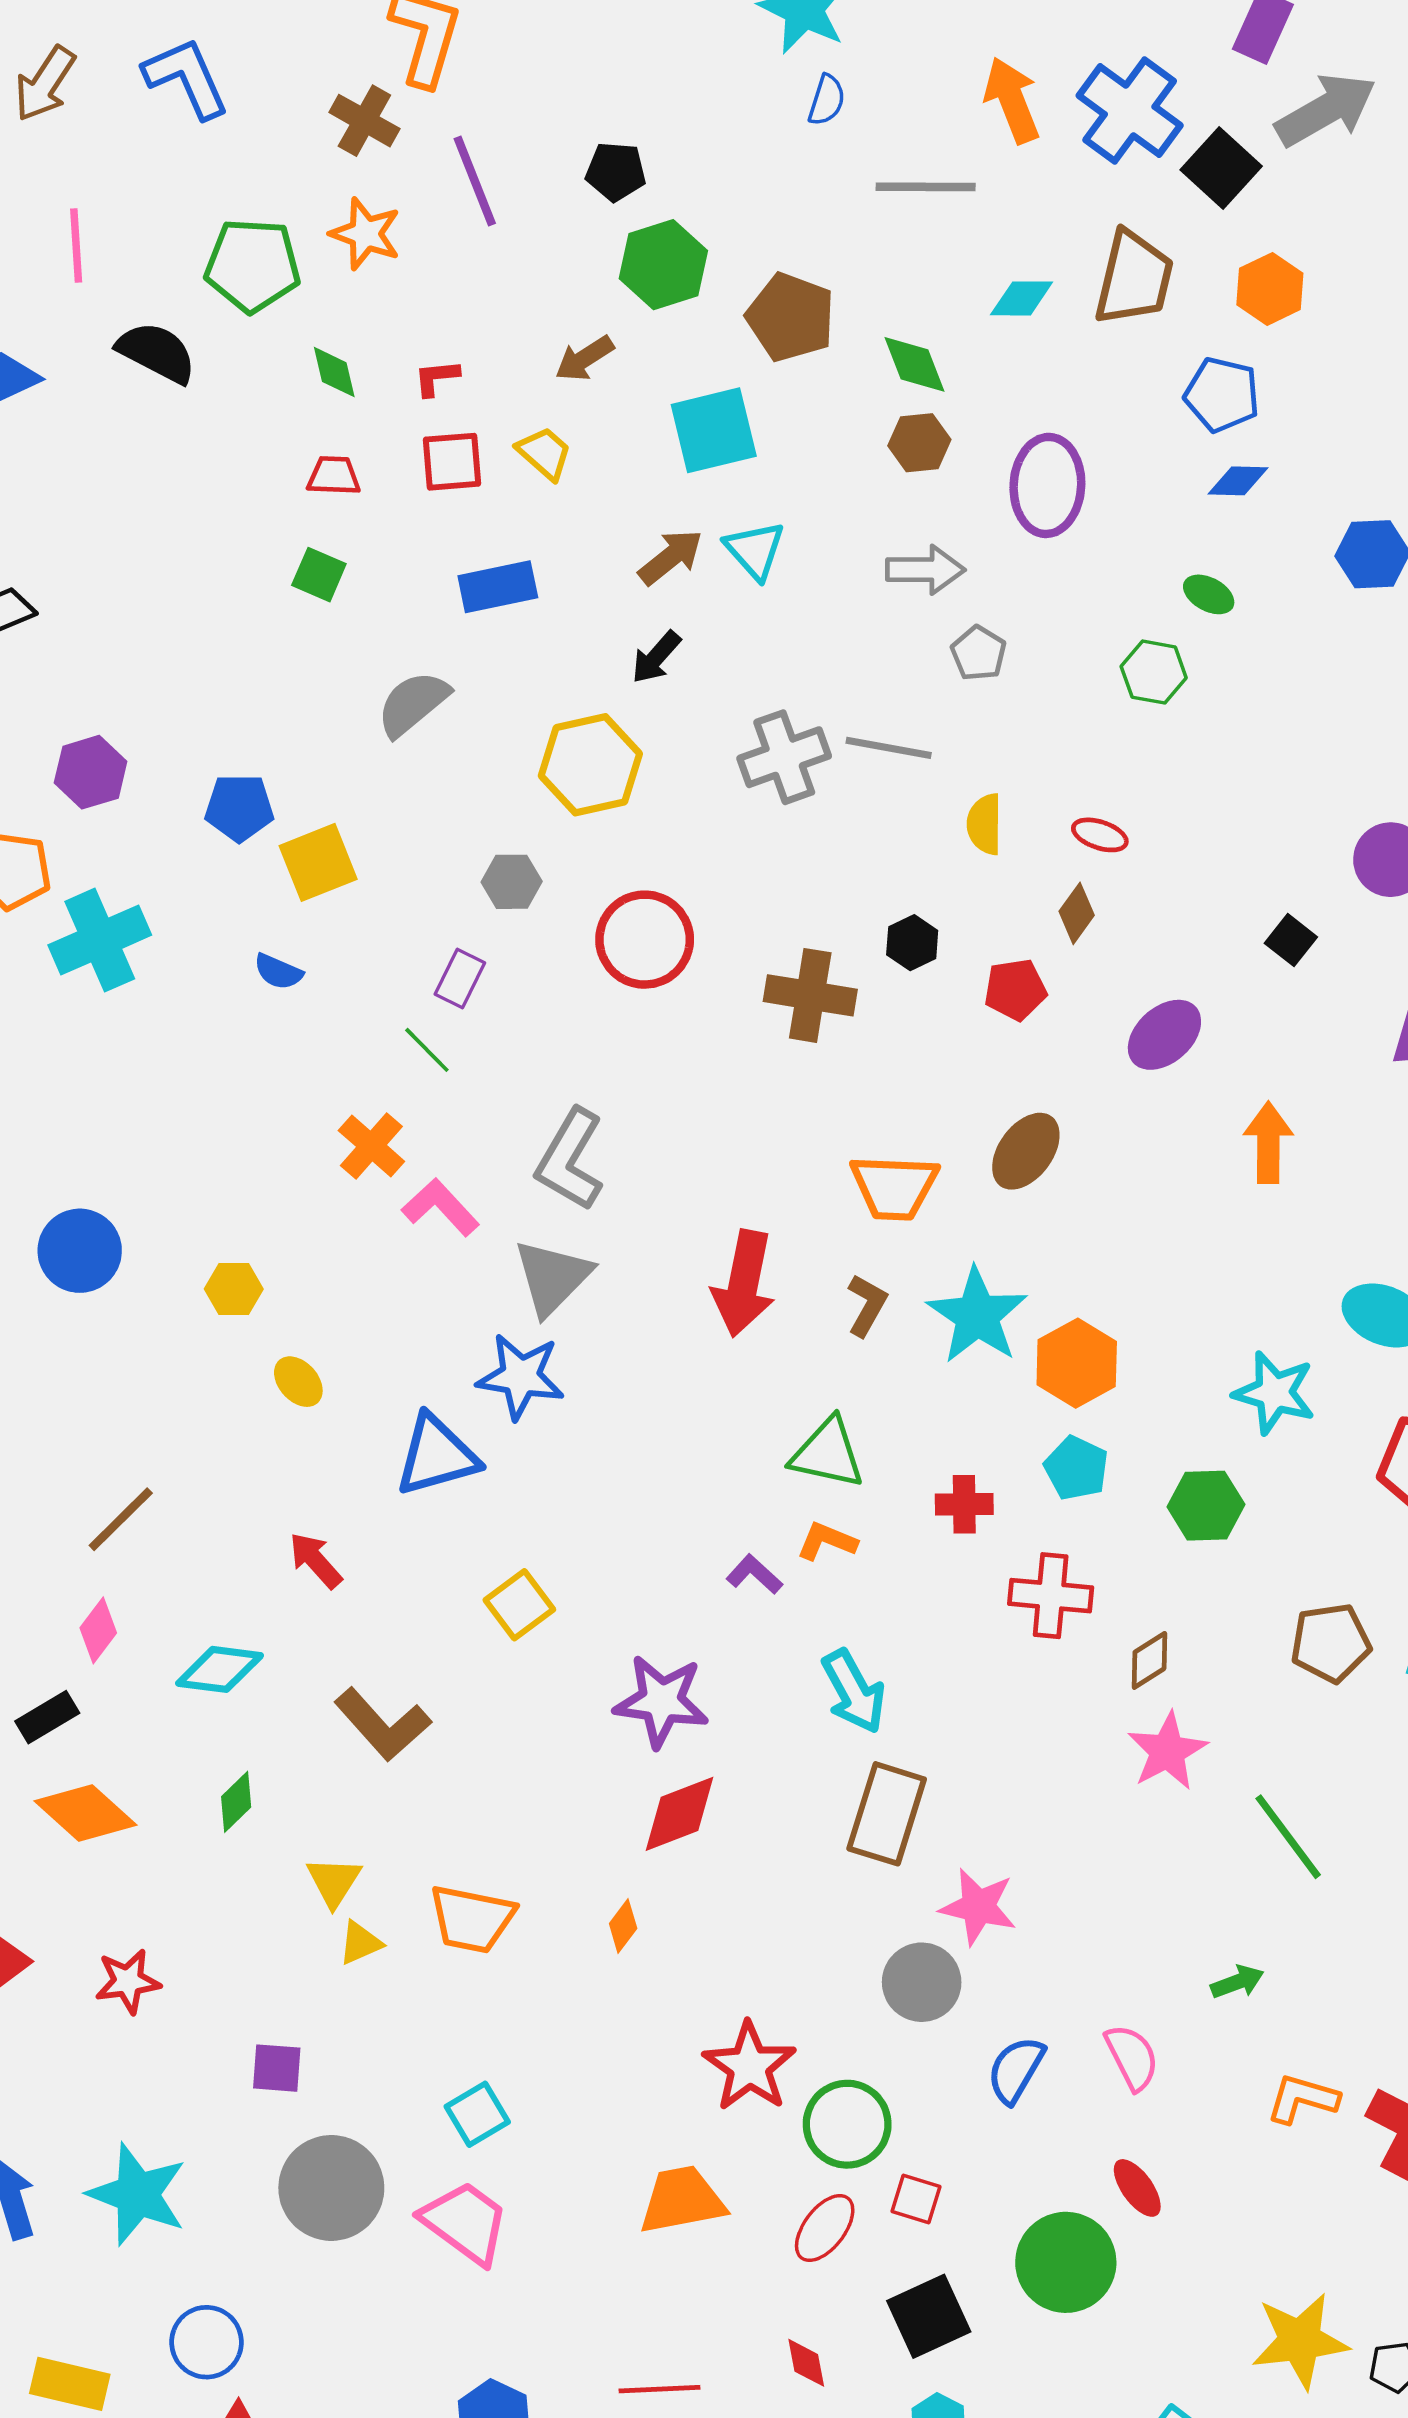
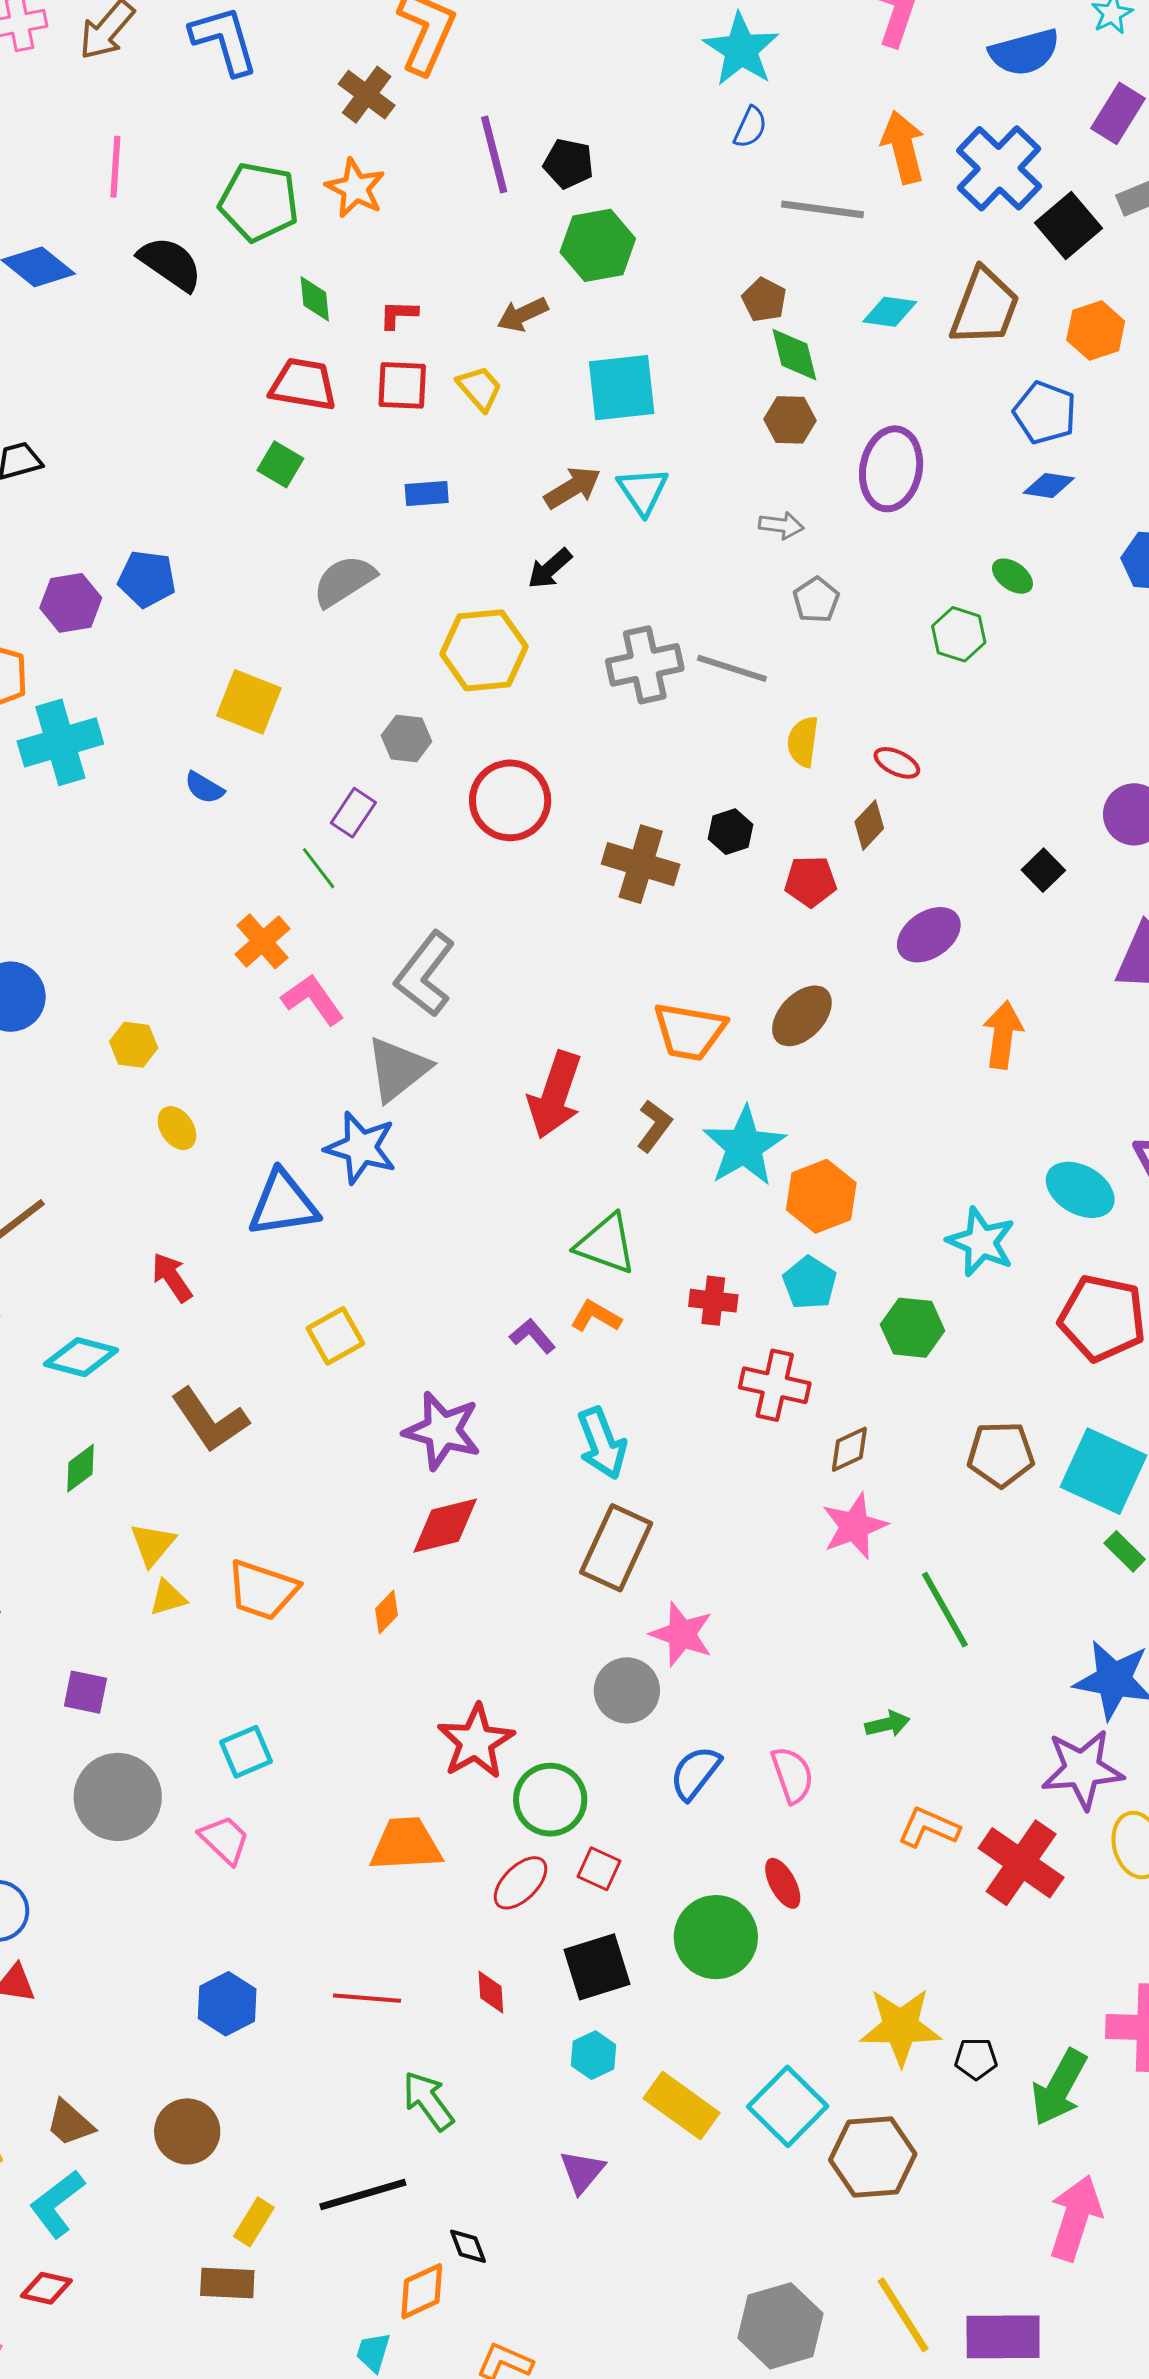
purple line: (475, 181) -> (494, 155), moved
brown pentagon: (791, 317) -> (764, 300), moved, size x0.6
red trapezoid: (334, 476) -> (303, 384), size x1.5
gray arrow: (925, 570) -> (781, 525), size x0.7
blue rectangle: (498, 587) -> (427, 494), size x0.7
blue pentagon: (239, 808) -> (147, 579), moved
yellow square: (318, 862) -> (249, 702), turned 36
pink trapezoid: (465, 2222) -> (225, 1840), size x0.7

